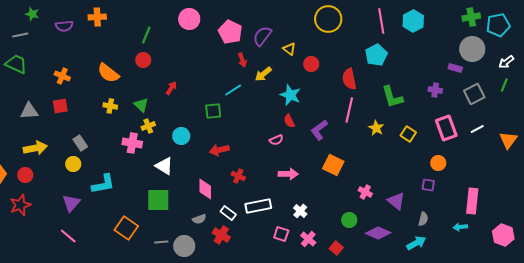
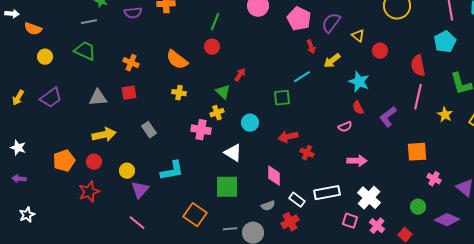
green triangle: (141, 105) -> (223, 92), moved
yellow circle: (73, 164) -> (127, 171), moved
orange square: (333, 165) -> (417, 152), moved, turned -30
red cross: (238, 176) -> (307, 153), moved
white cross: (300, 211) -> (369, 198), size x1.6
red cross: (221, 235) -> (290, 222), turned 30

